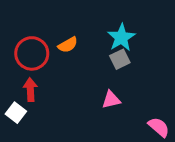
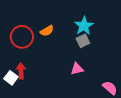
red arrow: (30, 90) -> (21, 71), moved

